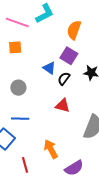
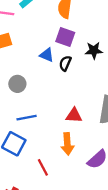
red triangle: (63, 106) -> (74, 115), moved
orange arrow: (51, 149) -> (67, 144), turned -144

